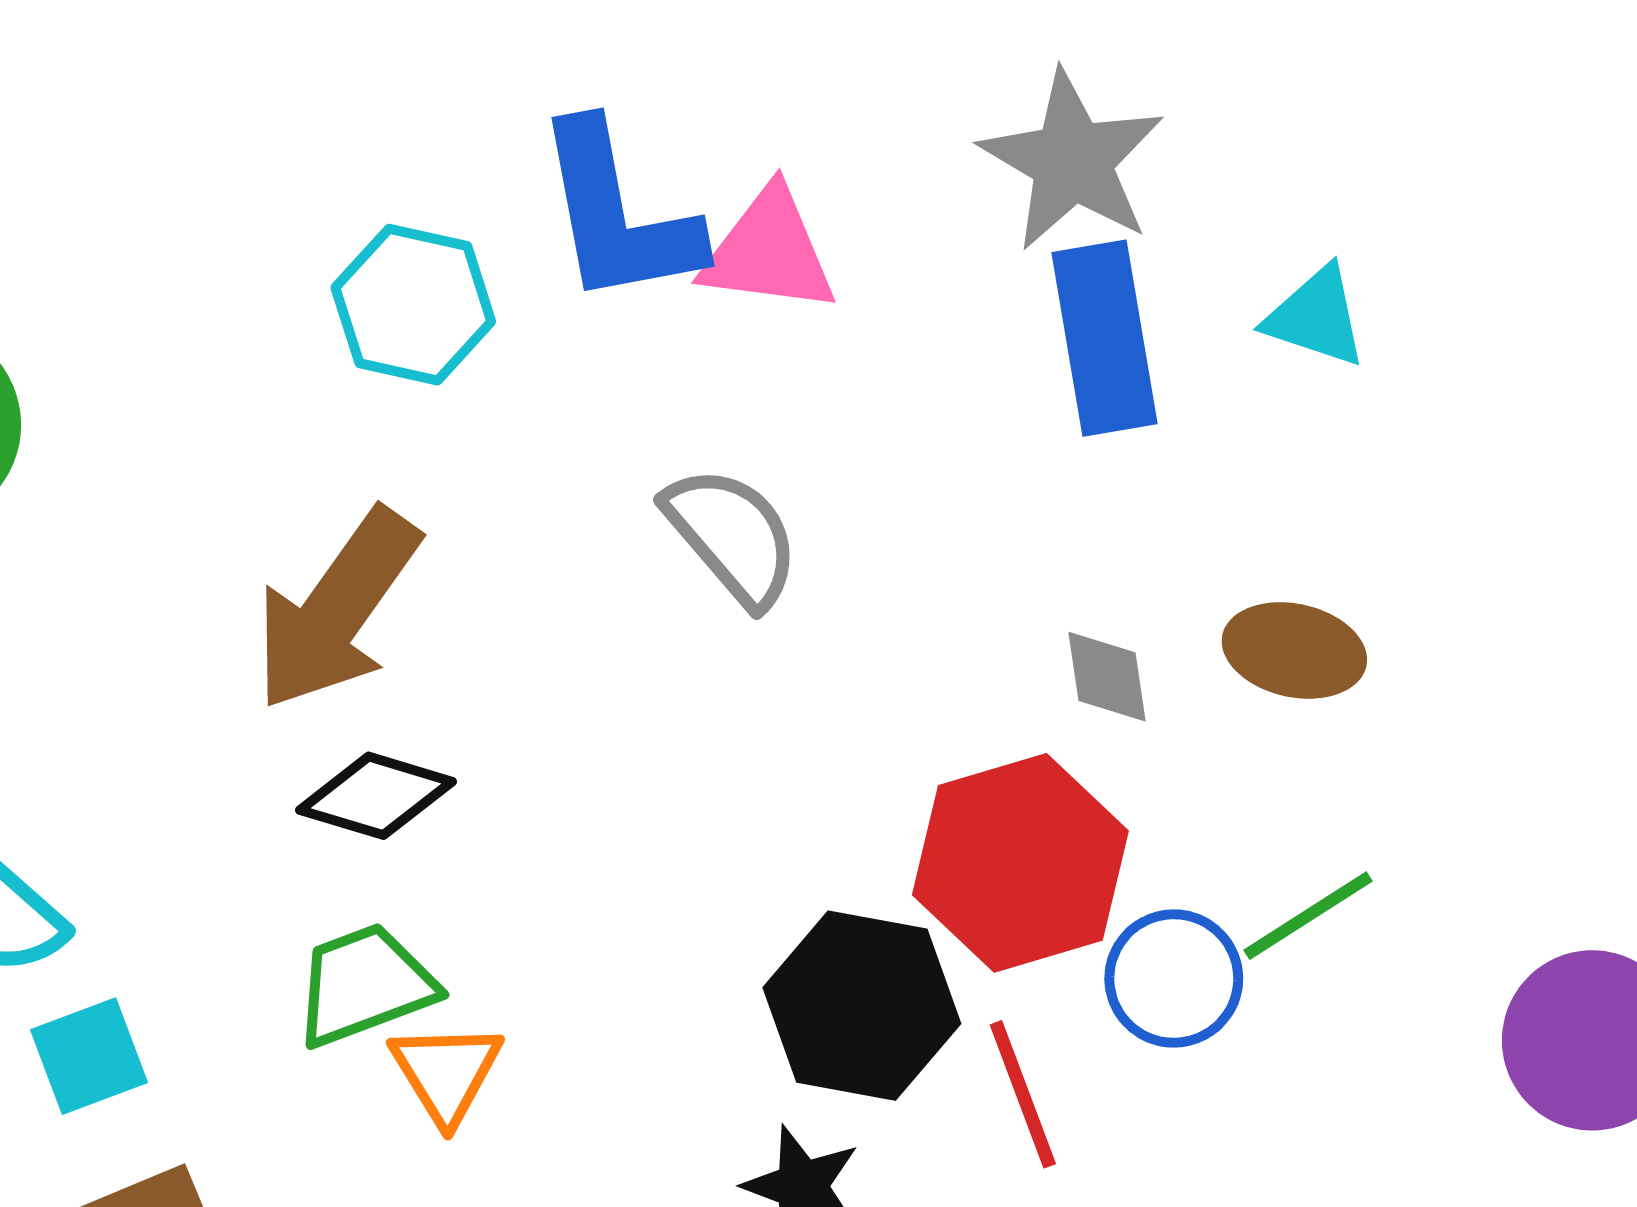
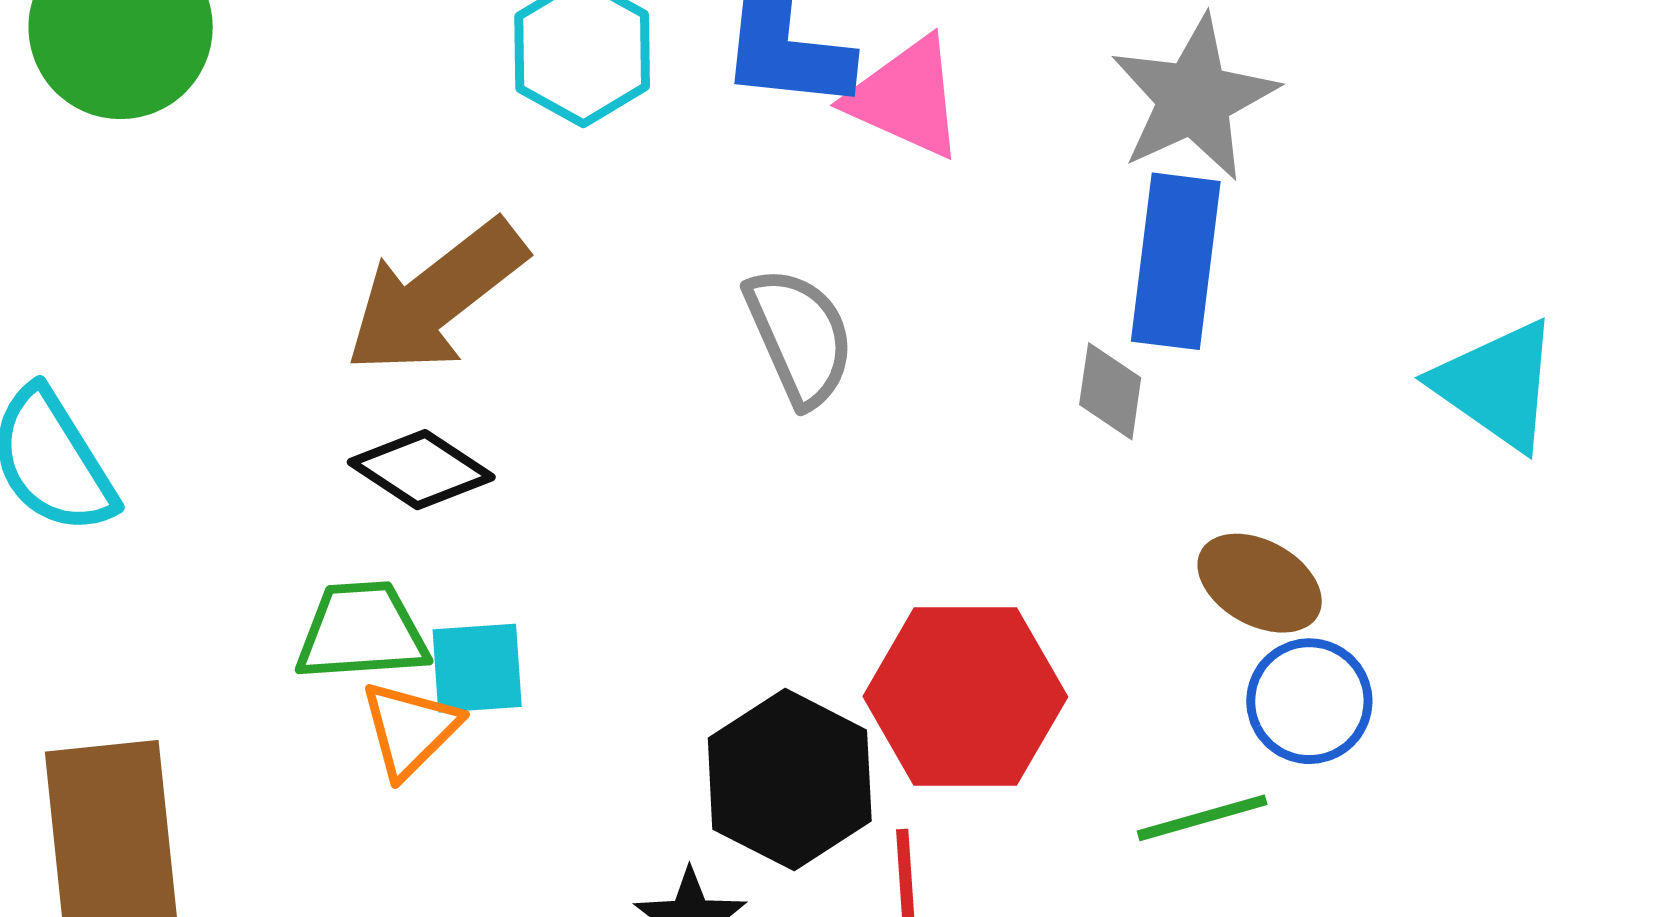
cyan triangle: (1316, 317) -> (1497, 385), moved, size x1.4
gray diamond: (1107, 677) -> (1110, 391), moved
blue circle: (1174, 978) -> (1309, 701), moved
cyan square: (89, 1056) -> (477, 668), moved

